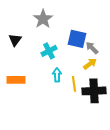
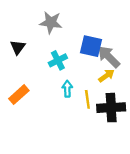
gray star: (43, 19) -> (51, 22), turned -30
gray arrow: (92, 48) -> (109, 57), size x1.5
orange rectangle: (16, 80) -> (19, 95), turned -42

